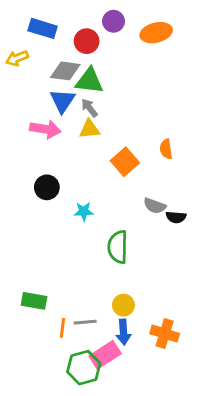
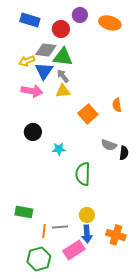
orange ellipse: (156, 33) -> (110, 23), turned 30
yellow arrow: (17, 58) -> (27, 61), moved
black semicircle: (176, 217) -> (124, 153), turned -88
green hexagon: (84, 368) -> (39, 259), moved

